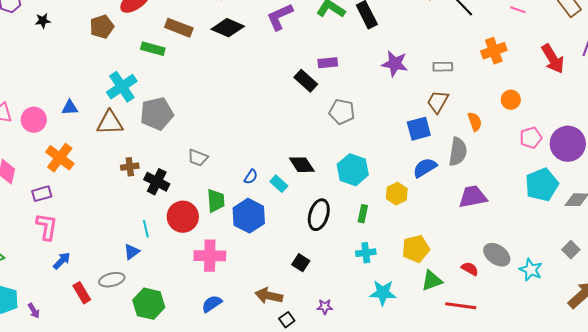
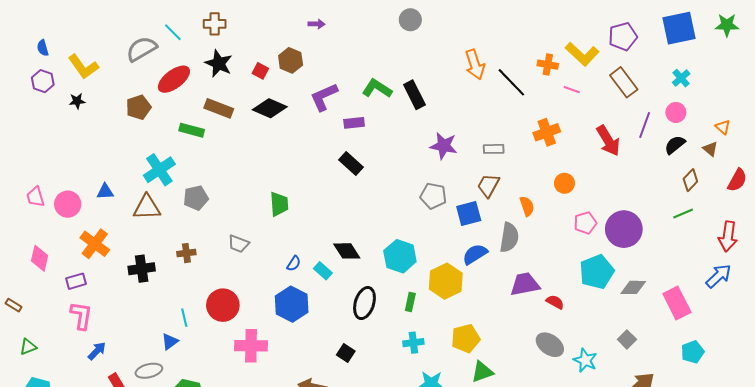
purple rectangle: (328, 63) -> (354, 123), moved
gray pentagon: (342, 112) -> (433, 196), moved
gray pentagon: (157, 114) -> (196, 198), size x0.7
brown cross: (130, 167) -> (186, 253), moved
black cross: (157, 182) -> (142, 269), moved, turned -35
yellow hexagon: (397, 194) -> (446, 281), size x1.5
green trapezoid: (216, 201) -> (279, 204), moved
red semicircle: (470, 269) -> (555, 302), moved

